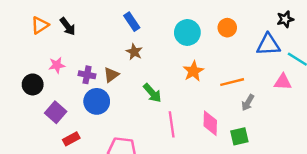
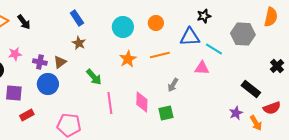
orange line: (232, 82) -> (160, 55), moved
purple square: (56, 112) -> (14, 93), turned -36

